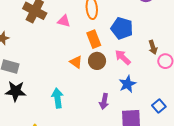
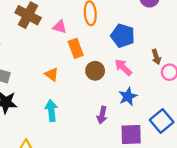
orange rectangle: (94, 39) -> (76, 48), moved
orange triangle: (76, 62) -> (52, 74), moved
blue square: (159, 106) -> (162, 121), size x1.5

